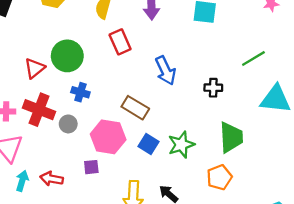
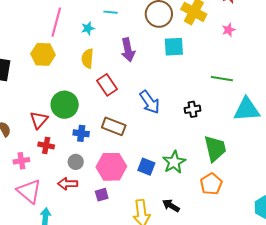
green line: (253, 58) -> (222, 79), turned 50
brown rectangle: (135, 108) -> (114, 126), moved
red cross: (39, 110) -> (46, 145), moved, size x0.6
red arrow: (52, 179) -> (68, 184), moved

